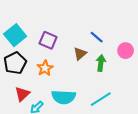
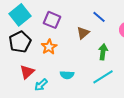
green arrow: (101, 63) -> (103, 52), moved
cyan semicircle: (64, 97) -> (67, 75), size x0.6

